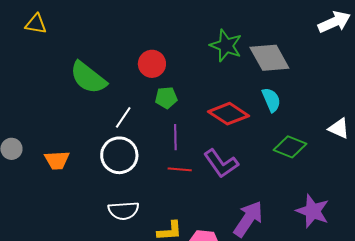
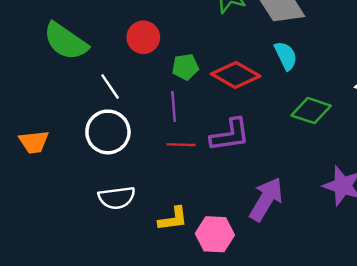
red circle: (152, 64) -> (143, 37), moved
green pentagon: (166, 98) -> (185, 67), moved
white line: (123, 117) -> (110, 86), turned -65
purple L-shape: (221, 163) -> (230, 135), turned -60

